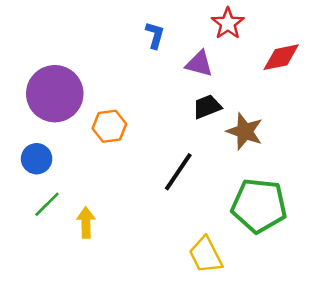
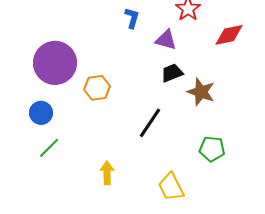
green pentagon: (259, 206) -> (212, 149), size x0.6
yellow arrow: (86, 222) -> (107, 173), moved

